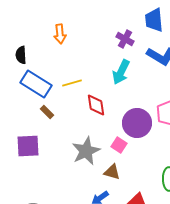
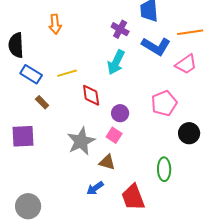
black semicircle: (21, 55) -> (16, 45), size x1.4
blue rectangle: (36, 84) -> (31, 74), size x0.7
purple circle: (137, 123) -> (120, 113), moved, size x0.6

